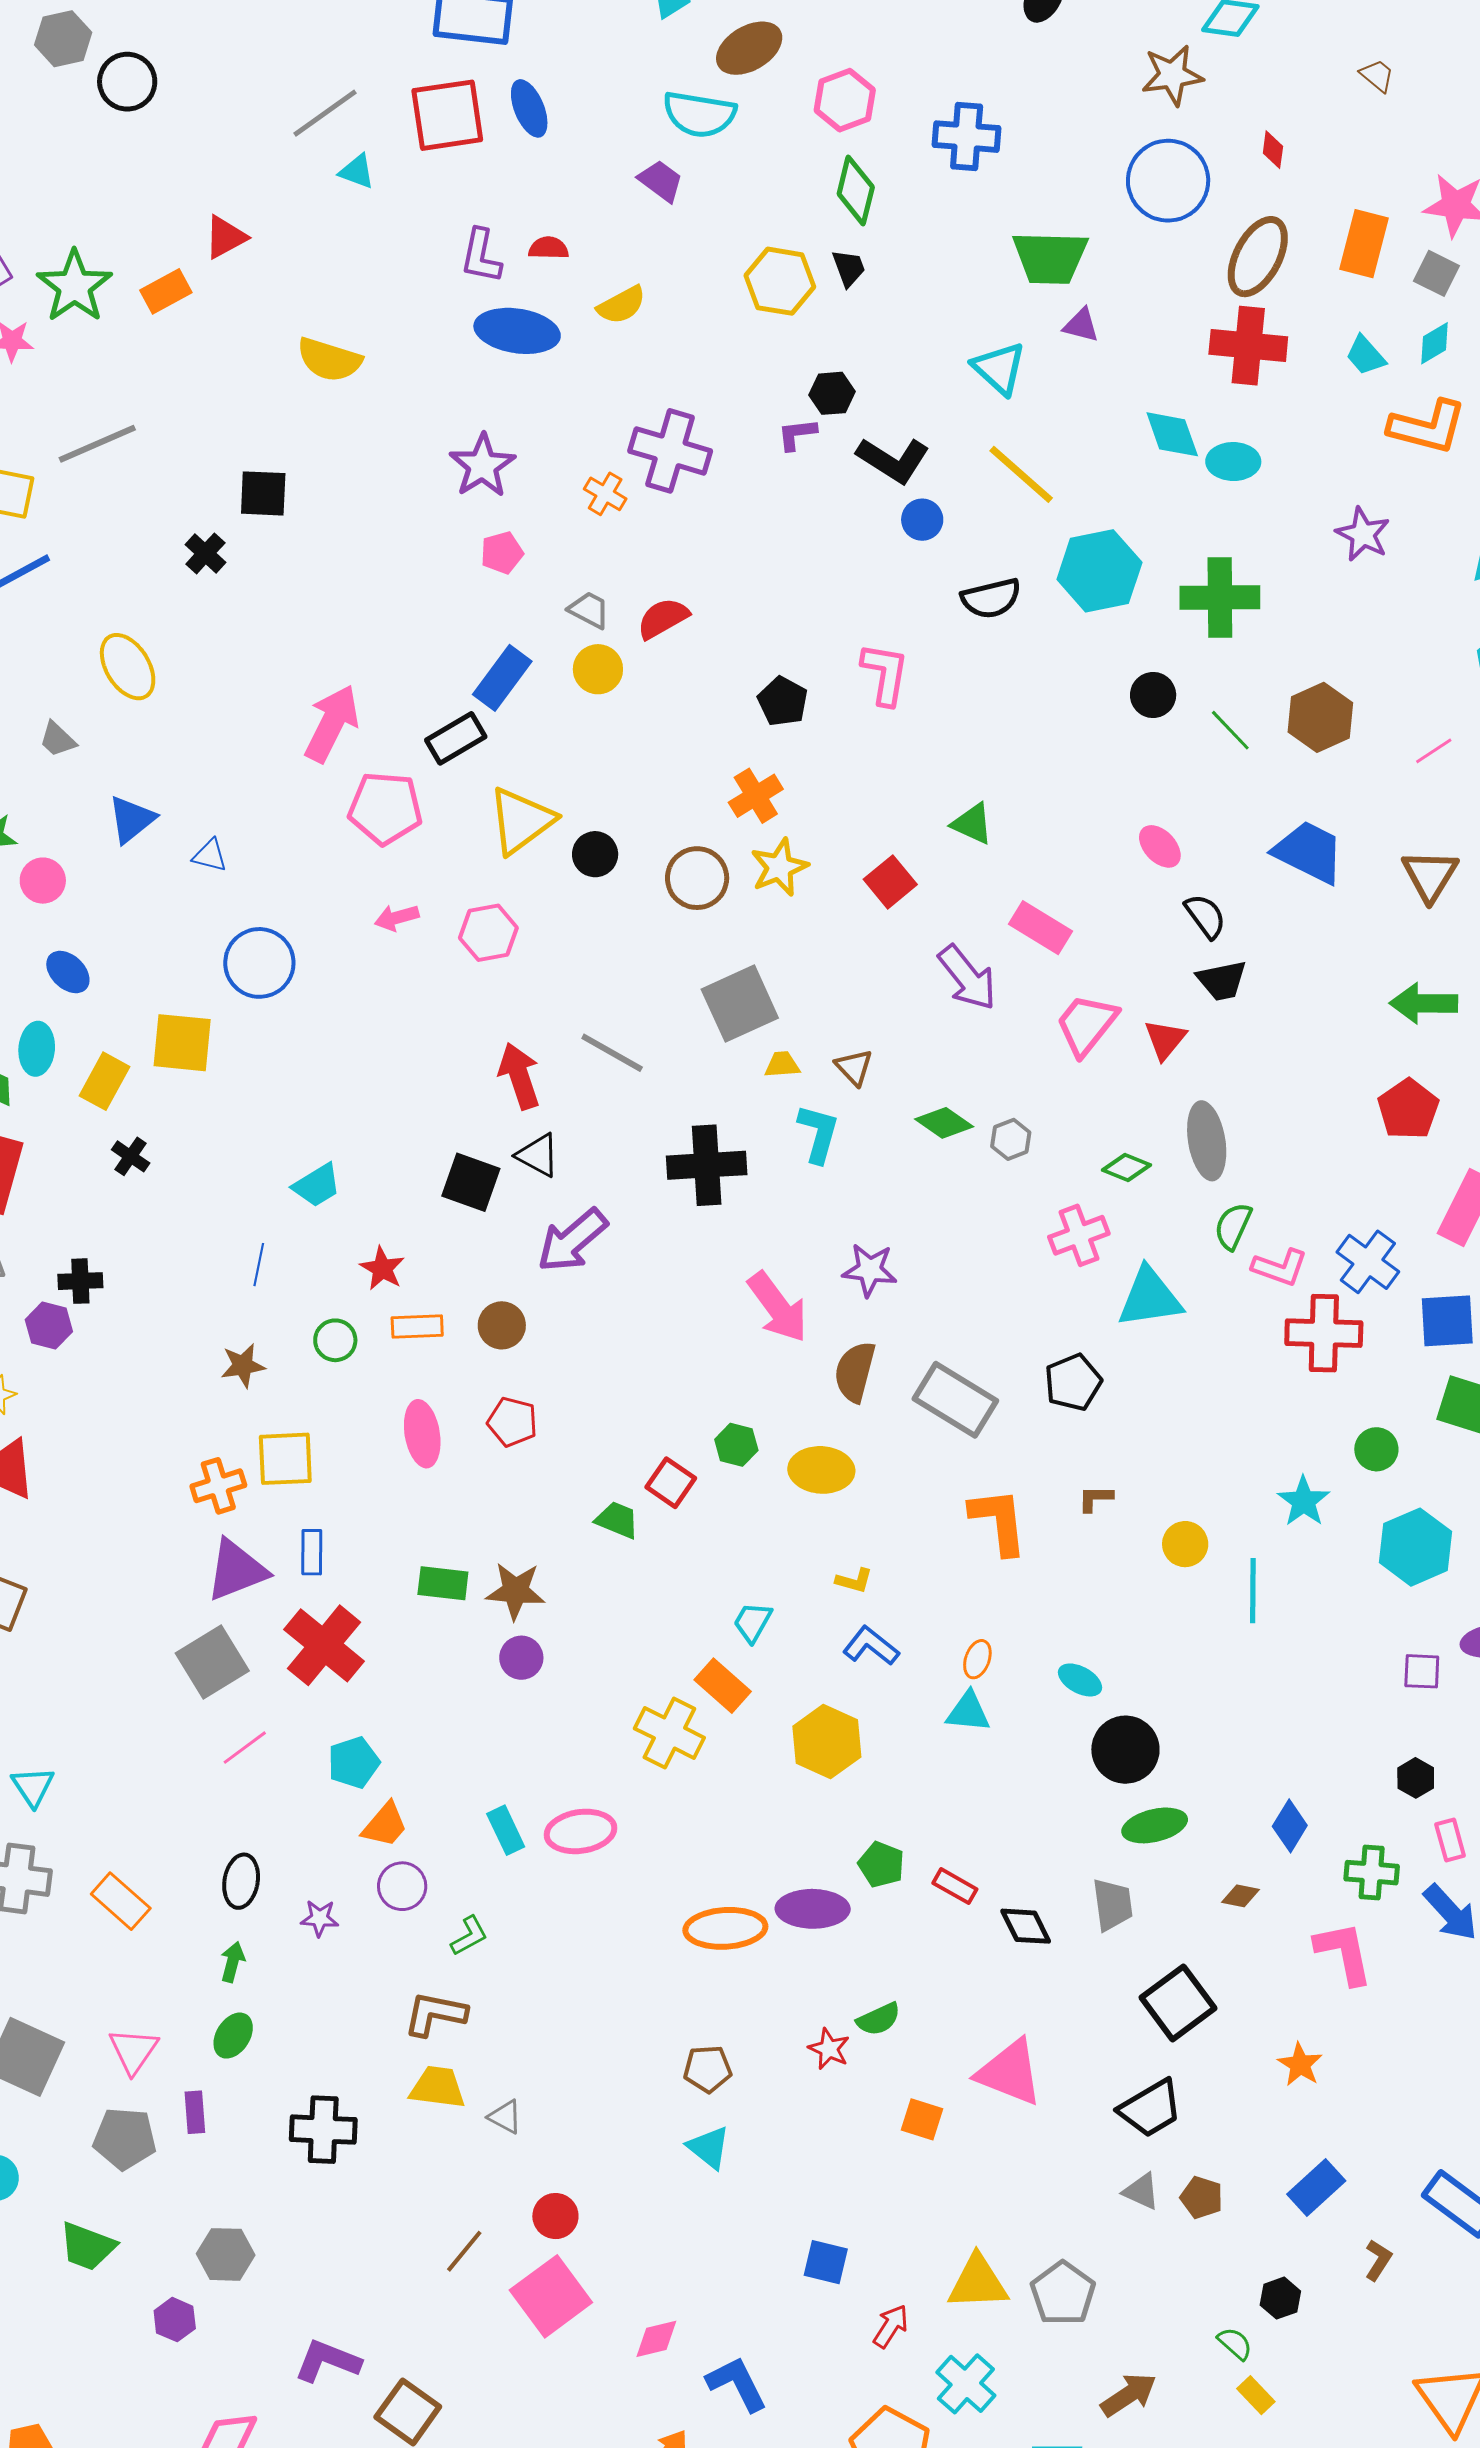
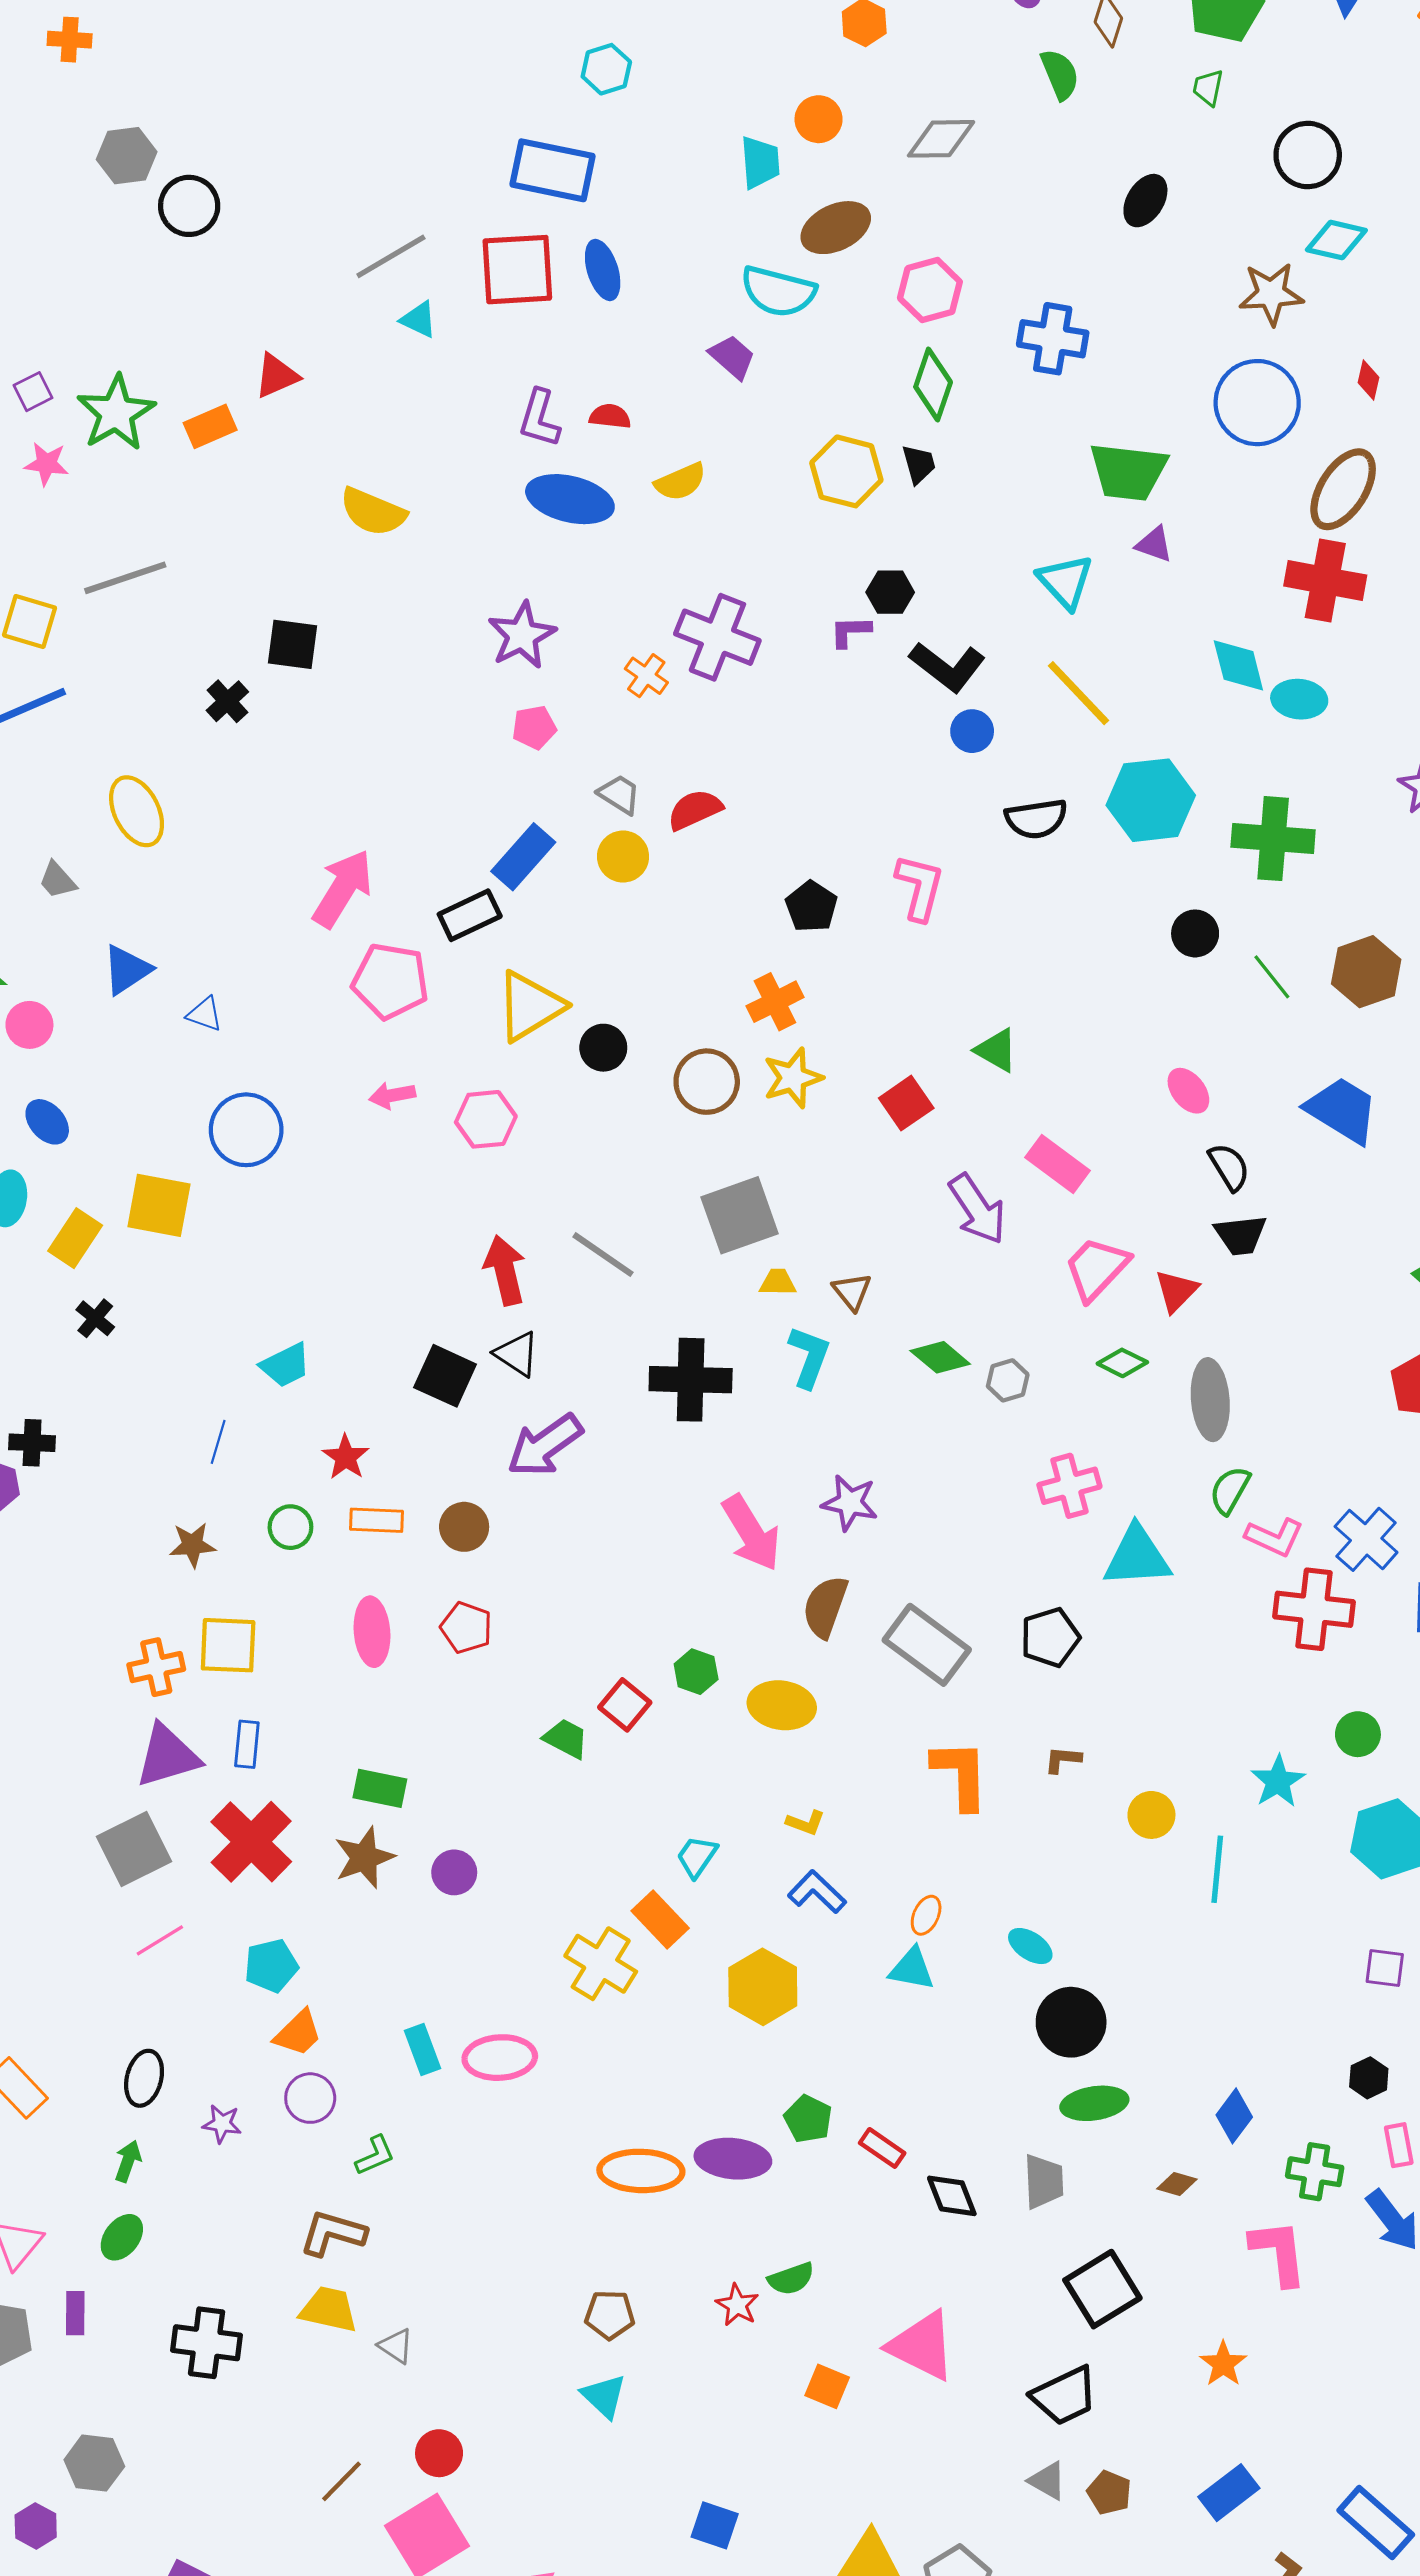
green diamond: (1127, 1168) -> (1122, 1363), moved
brown star: (516, 1591) -> (364, 1858), moved, turned -30

